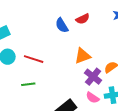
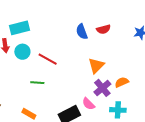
orange triangle: (83, 56) -> (96, 66), turned -36
pink semicircle: (93, 98) -> (88, 104), moved

